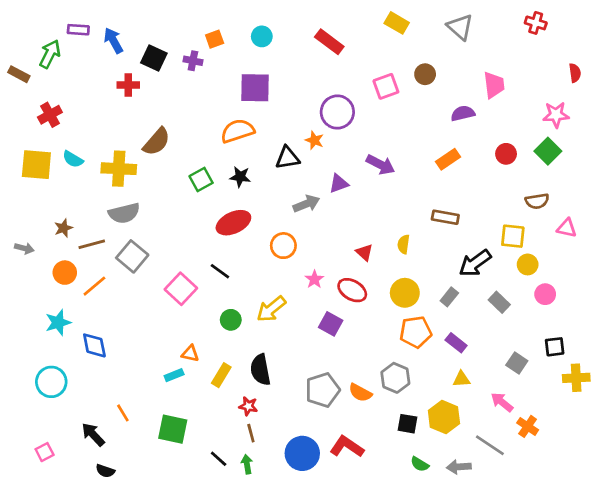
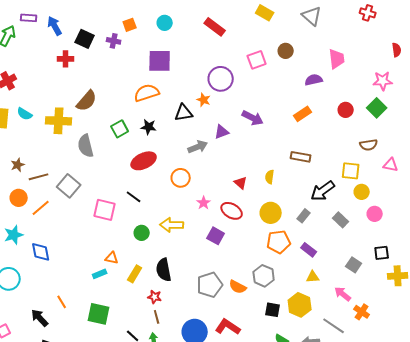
gray semicircle: (124, 213) -> (86, 146), moved, turned 90
pink square: (181, 289) -> (105, 210), turned -30
yellow arrow: (271, 309) -> (172, 225), turned 40

